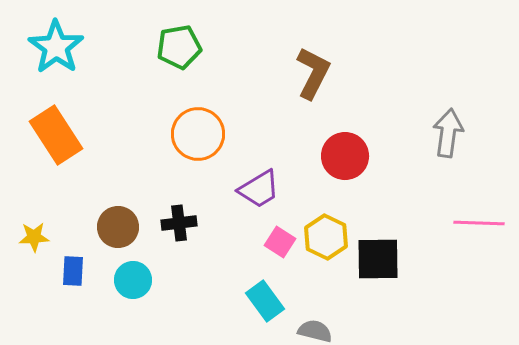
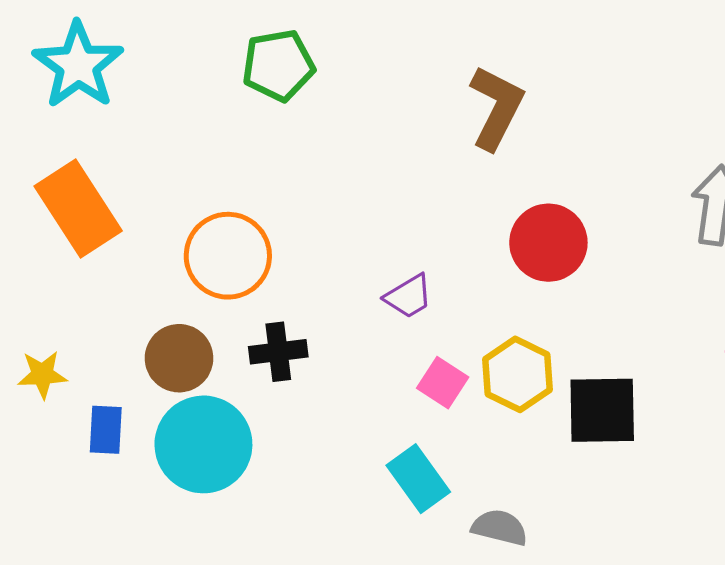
orange circle: (198, 134) -> (228, 256), moved
purple trapezoid: (259, 189) -> (408, 296), size x0.7
cyan circle: (133, 280) -> (203, 444), size x1.6

